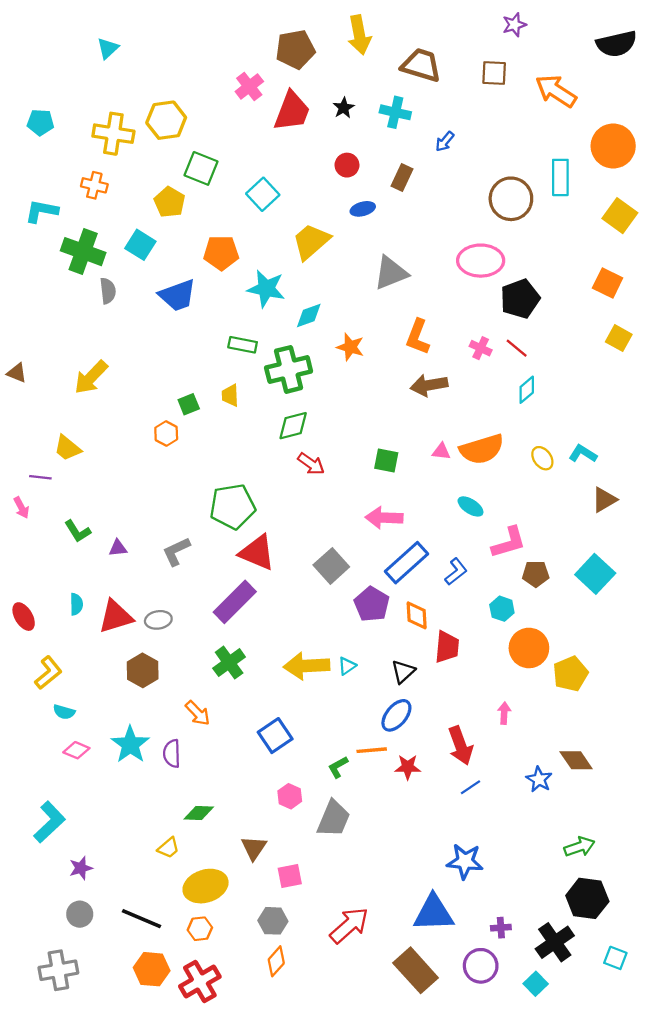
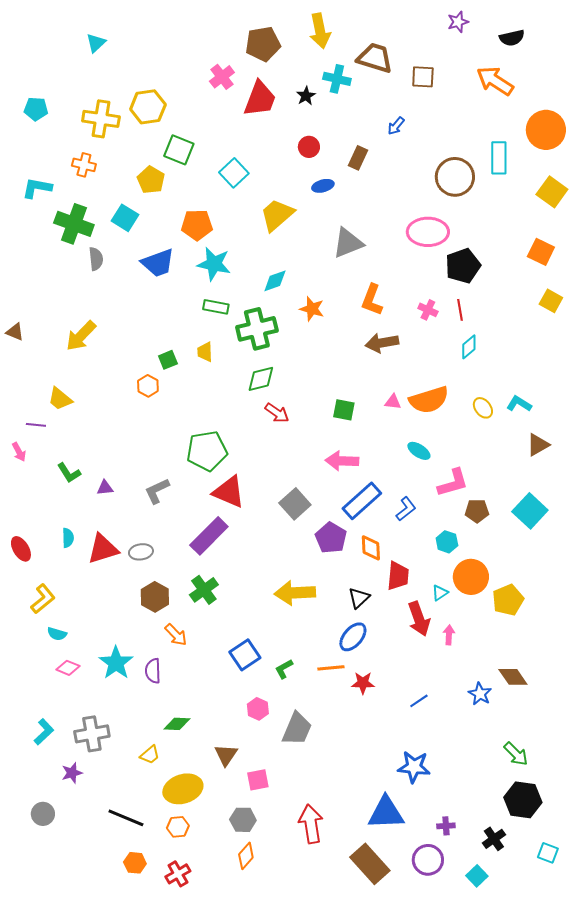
black semicircle: (617, 44) -> (512, 38), moved, size x0.7
brown square: (494, 73) -> (423, 77), moved
cyan cross: (395, 112) -> (337, 79), moved
cyan star: (266, 289) -> (214, 264), moved
red line: (517, 348) -> (460, 310), turned 40
yellow arrow: (307, 666) -> (295, 593), moved
cyan triangle: (347, 666) -> (440, 593), moved
brown hexagon: (143, 670) -> (155, 597), moved
red arrow: (460, 746) -> (419, 619), moved
green L-shape: (338, 767) -> (284, 669), moved
cyan L-shape: (49, 822) -> (44, 732), size x0.7
green arrow: (579, 847) -> (516, 754), turned 64
gray circle: (80, 914) -> (43, 814), moved
red arrow: (349, 925) -> (311, 824), turned -57
black cross: (555, 942) -> (494, 839), size x0.7
orange hexagon: (152, 969) -> (135, 863), size x0.7
gray cross: (58, 970) -> (92, 734), moved
red cross: (200, 982) -> (178, 874), size x0.7

